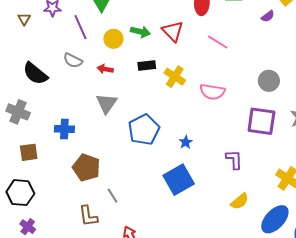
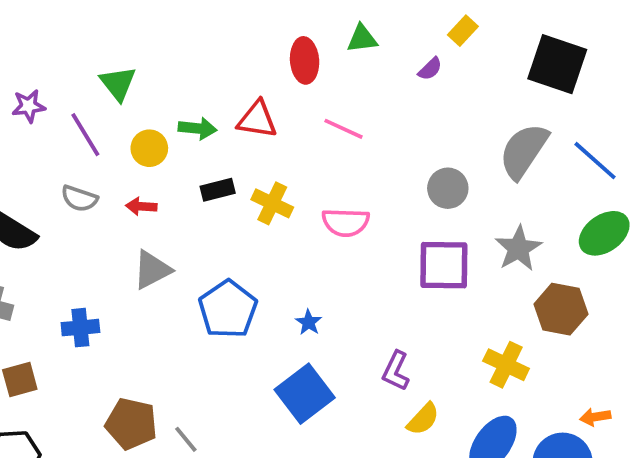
red triangle: (173, 31) -> (257, 120), turned -30
gray triangle: (106, 103) -> (152, 270), turned 35
purple L-shape: (234, 159) -> (396, 371), moved, turned -145
brown pentagon: (86, 168) -> (131, 424), moved

